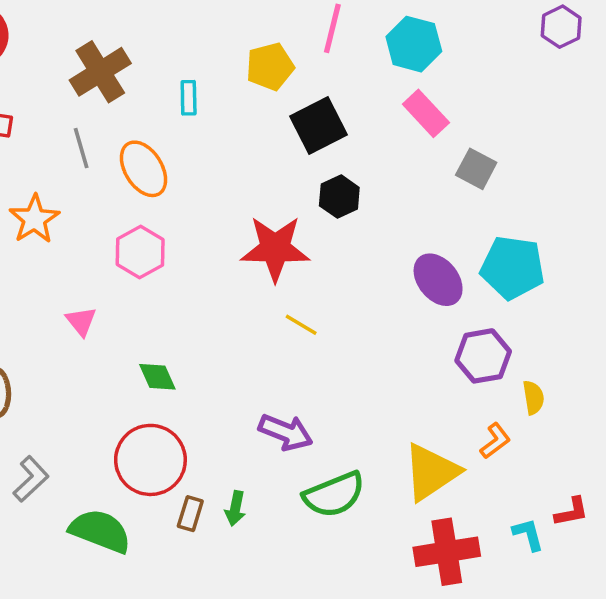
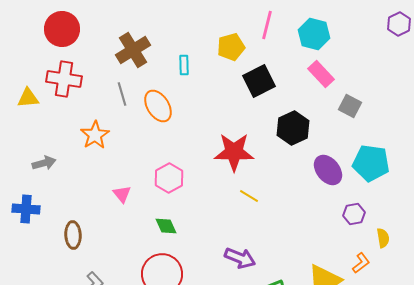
black hexagon: (339, 197) -> (293, 128), moved, size x1.4
pink hexagon: (140, 252) -> (169, 178), moved
purple hexagon: (483, 356) -> (354, 214), size x0.7

